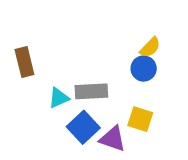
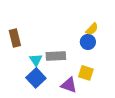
cyan triangle: (59, 98) -> (36, 60), turned -40
blue square: (83, 127) -> (36, 78), moved

